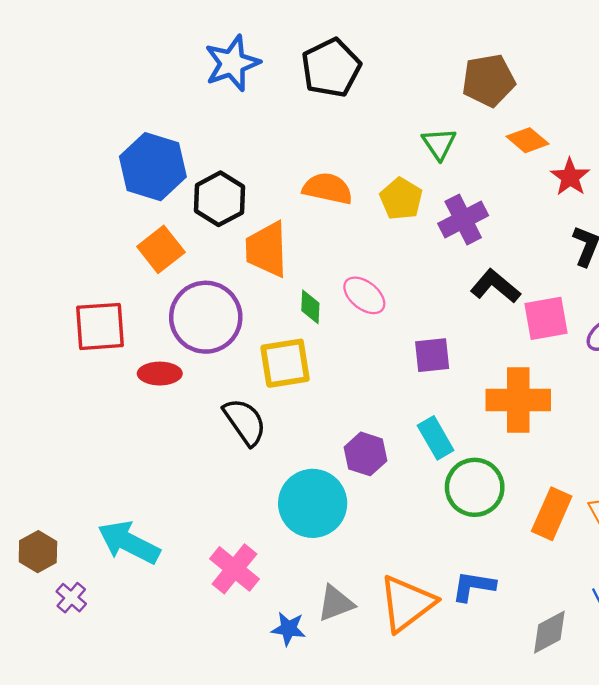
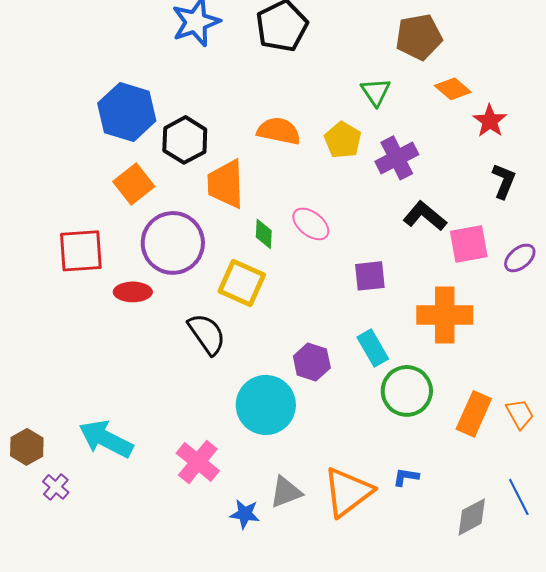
yellow square: (285, 363) -> (242, 283), turned 33
blue L-shape: (474, 586) -> (406, 477), size x0.7

